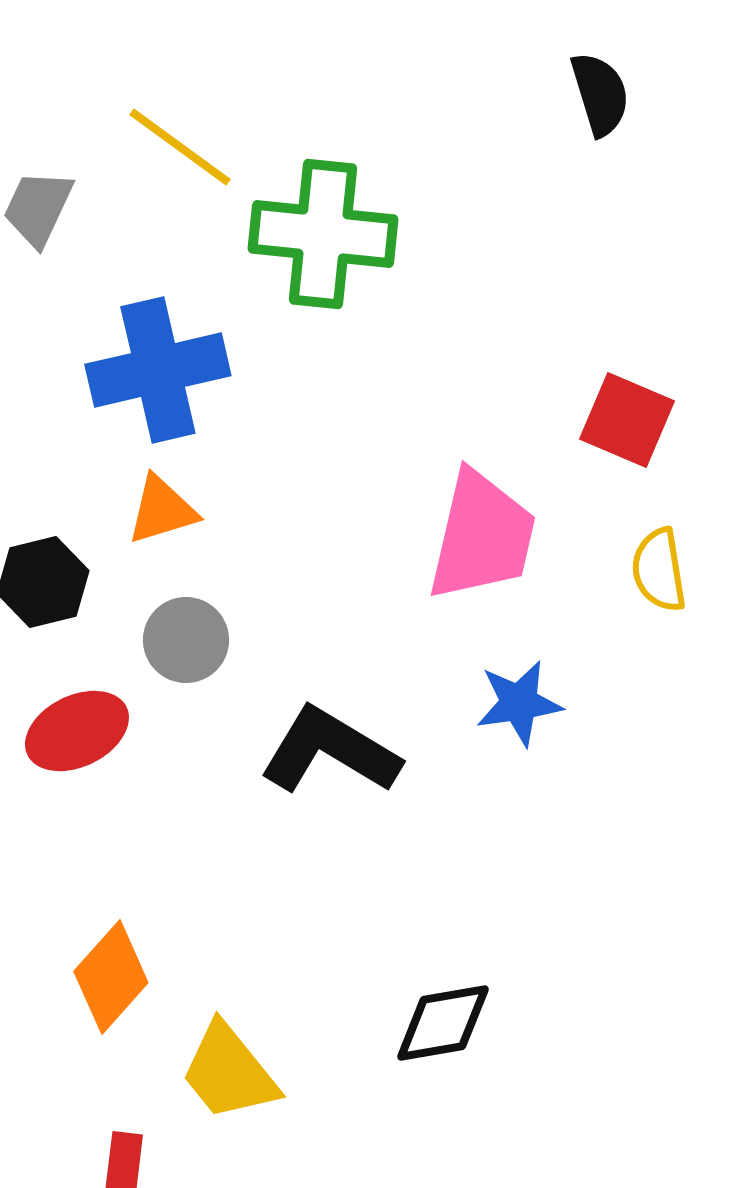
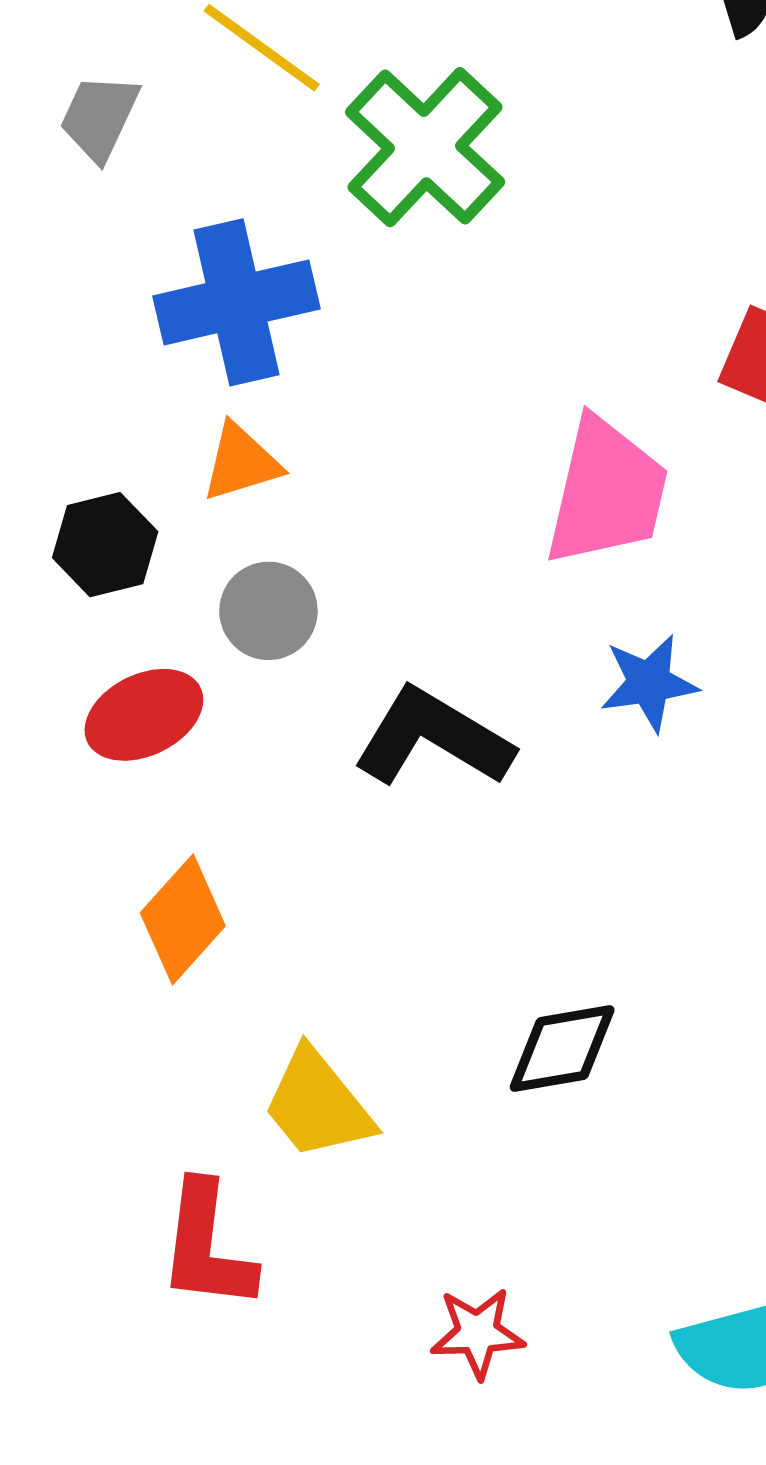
green cross: (323, 234) -> (425, 147), turned 37
orange diamond: (111, 977) -> (183, 919), moved

